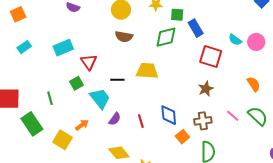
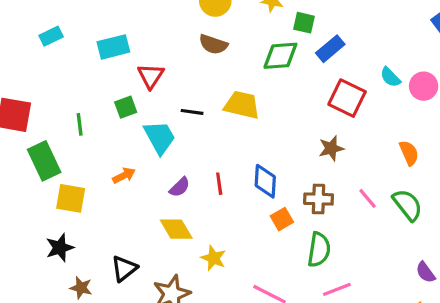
blue rectangle: (196, 28) -> (330, 49), turned 72
purple semicircle: (115, 119) -> (180, 187), moved
yellow square: (62, 140) -> (71, 198), moved, turned -30

